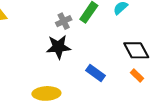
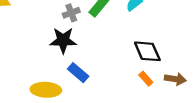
blue rectangle: (95, 73) -> (78, 73), moved

